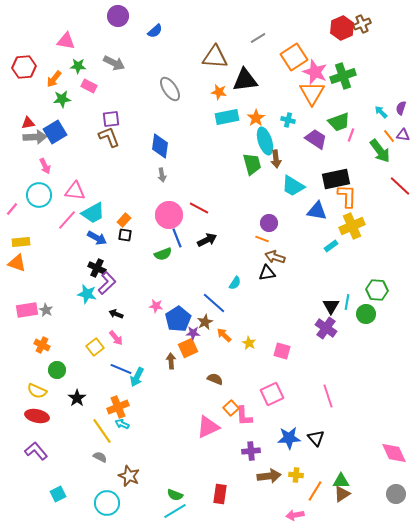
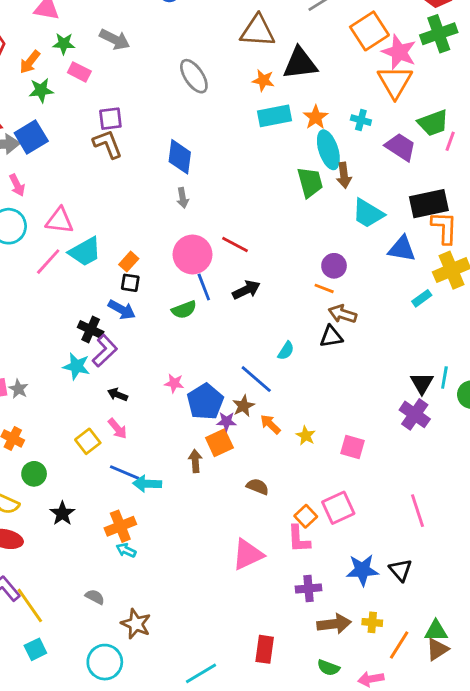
green cross: (343, 76) -> (439, 34), moved
blue arrow: (97, 238) -> (122, 310), moved
cyan arrow: (137, 377) -> (147, 484), turned 66
orange square: (231, 408) -> (306, 516), moved
yellow line: (102, 431) -> (30, 605), moved
green semicircle: (175, 495) -> (328, 668), moved

